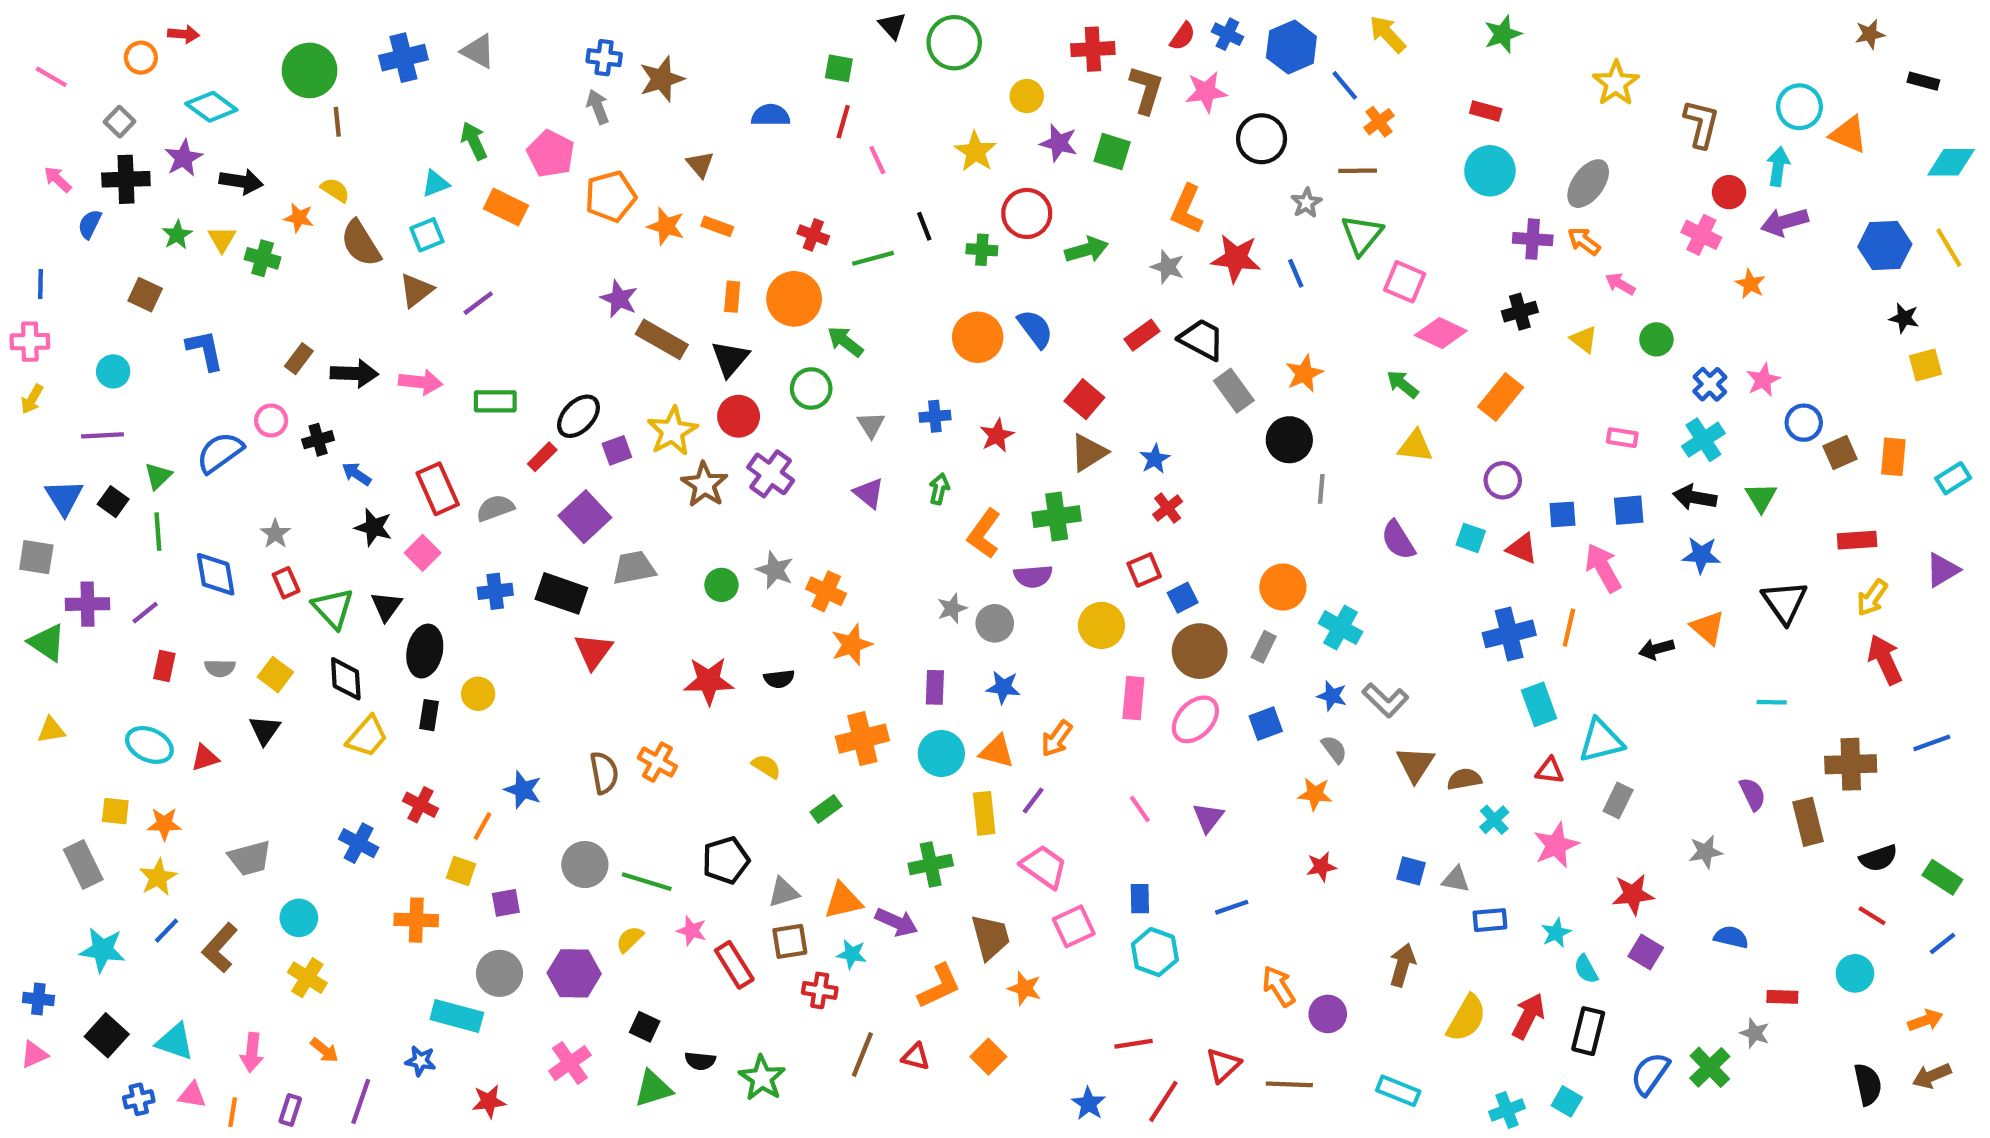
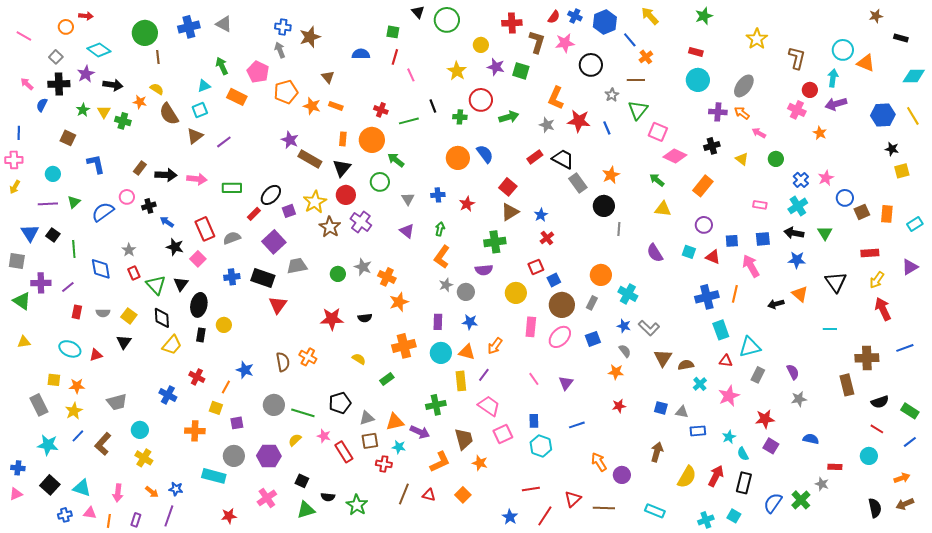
green triangle: (158, 476) -> (74, 202), moved
orange L-shape: (984, 534) -> (442, 257), moved
purple semicircle: (1753, 794) -> (793, 372), moved
blue star: (421, 1061) -> (176, 489), moved

